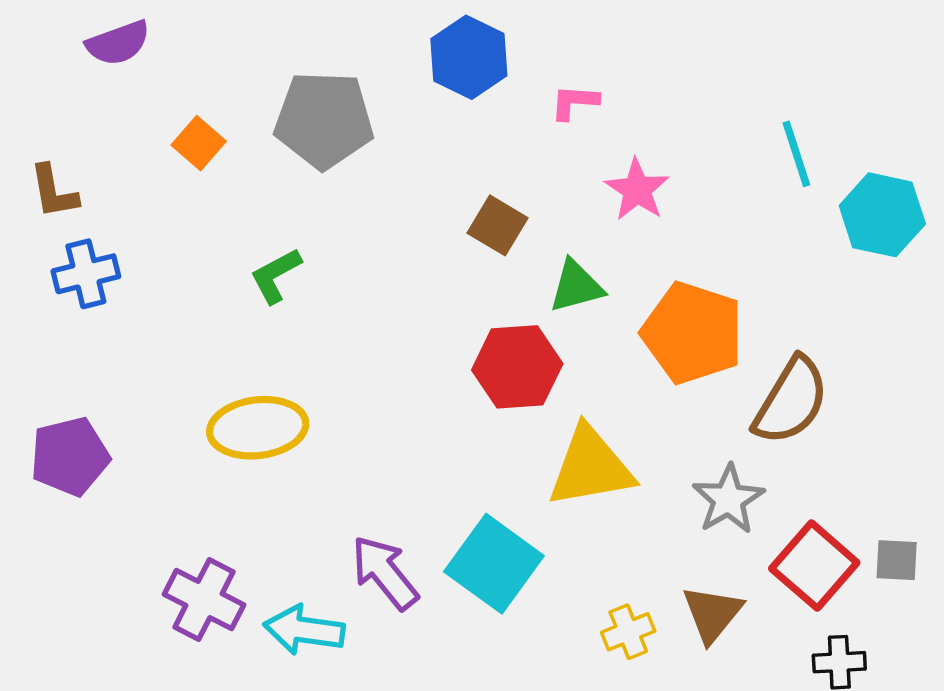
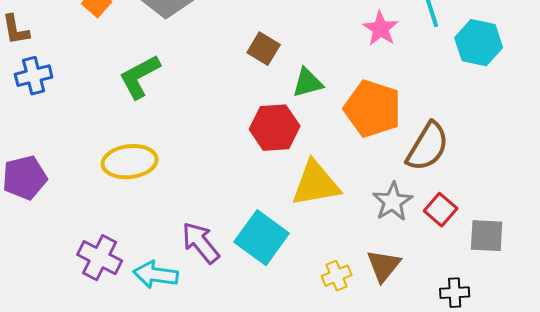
pink star: (637, 190) -> (381, 29), moved
green L-shape: (276, 276) -> (140, 77), size x1.4
gray square: (897, 560) -> (487, 236), size x1.4
red square: (814, 566) -> (441, 210), moved, size x0.7

